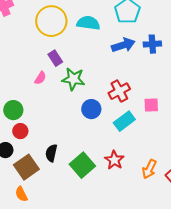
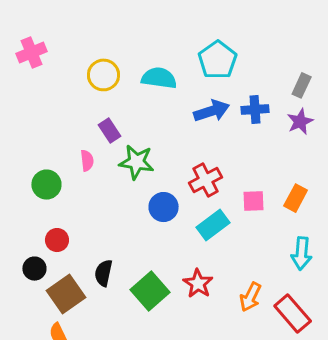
yellow circle: (51, 21) -> (104, 75), size x0.7
pink semicircle: (40, 78) -> (87, 161), turned -40
green circle: (13, 110) -> (46, 185), moved

